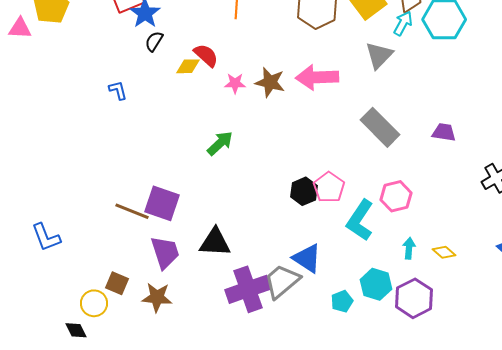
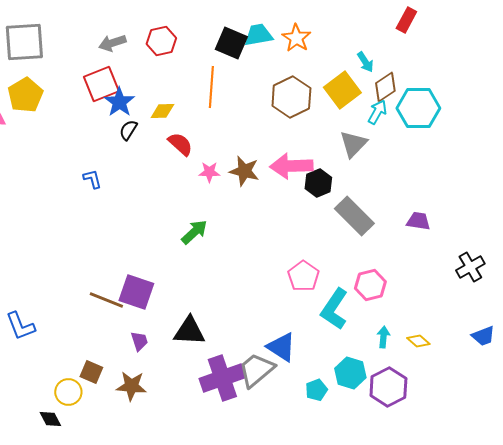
yellow diamond: (188, 66) -> (162, 111), moved
black hexagon: (304, 191) -> (318, 183), moved
purple trapezoid: (165, 252) -> (139, 341), size x0.6

